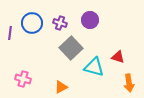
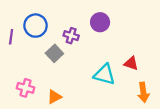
purple cross: (60, 23) -> (71, 36), moved
gray square: (71, 48) -> (54, 53), moved, size x0.7
orange triangle: (61, 87) -> (54, 97), moved

